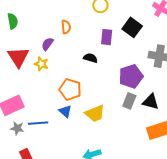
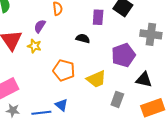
gray rectangle: (129, 101) -> (117, 99), moved
blue triangle: (65, 111) -> (62, 105), moved
yellow trapezoid: (95, 113) -> (96, 79), moved
blue line: (38, 123) -> (41, 113), moved

